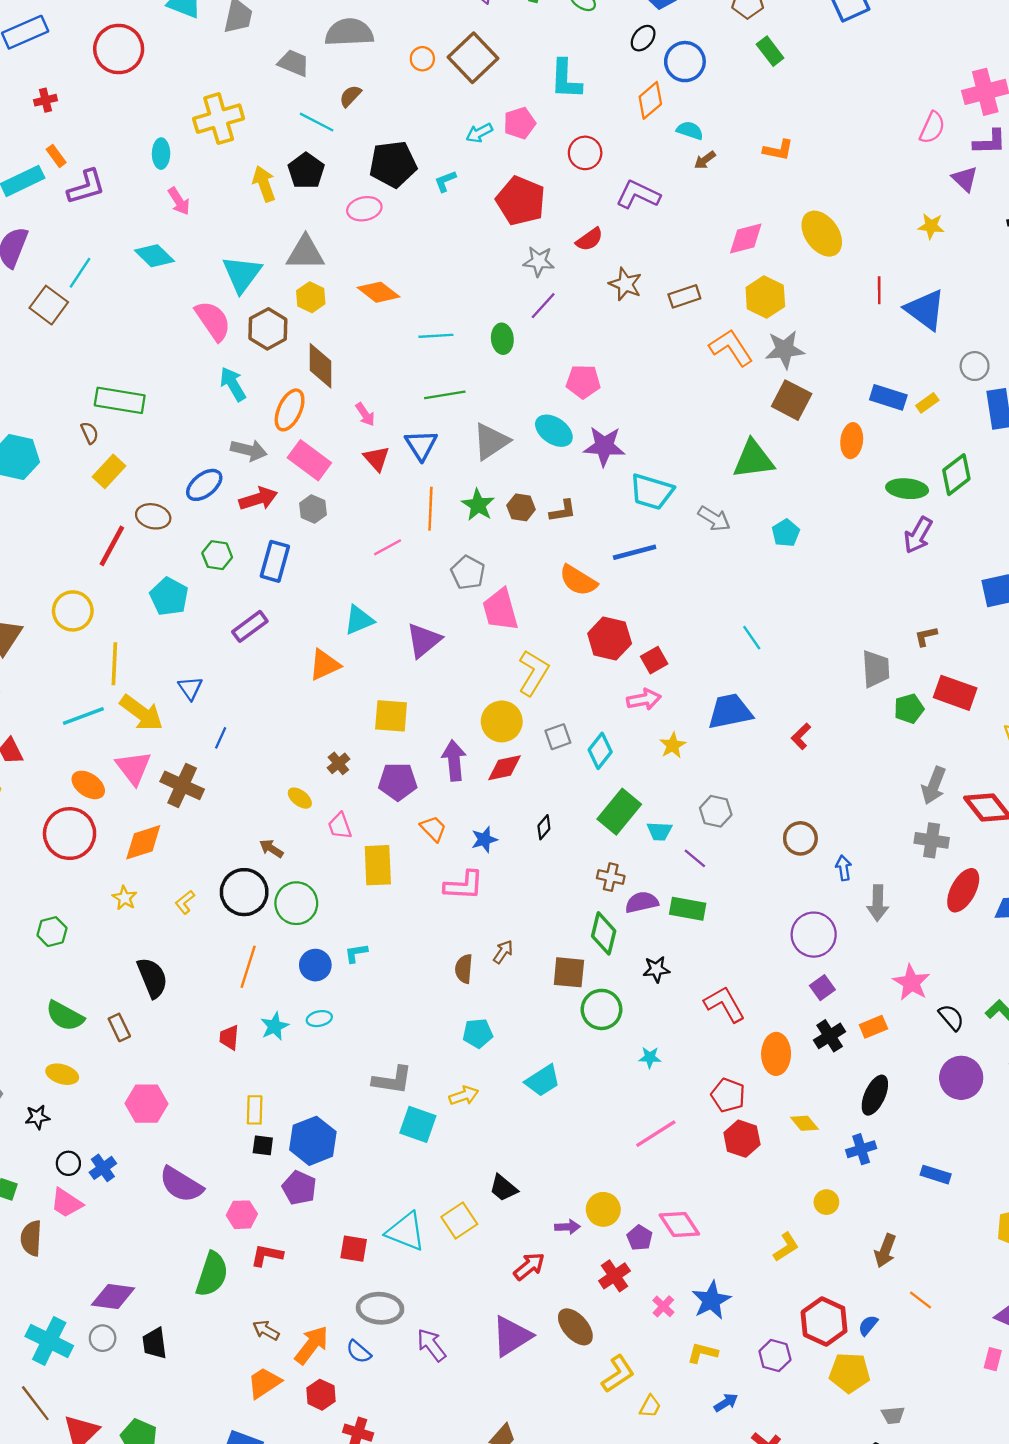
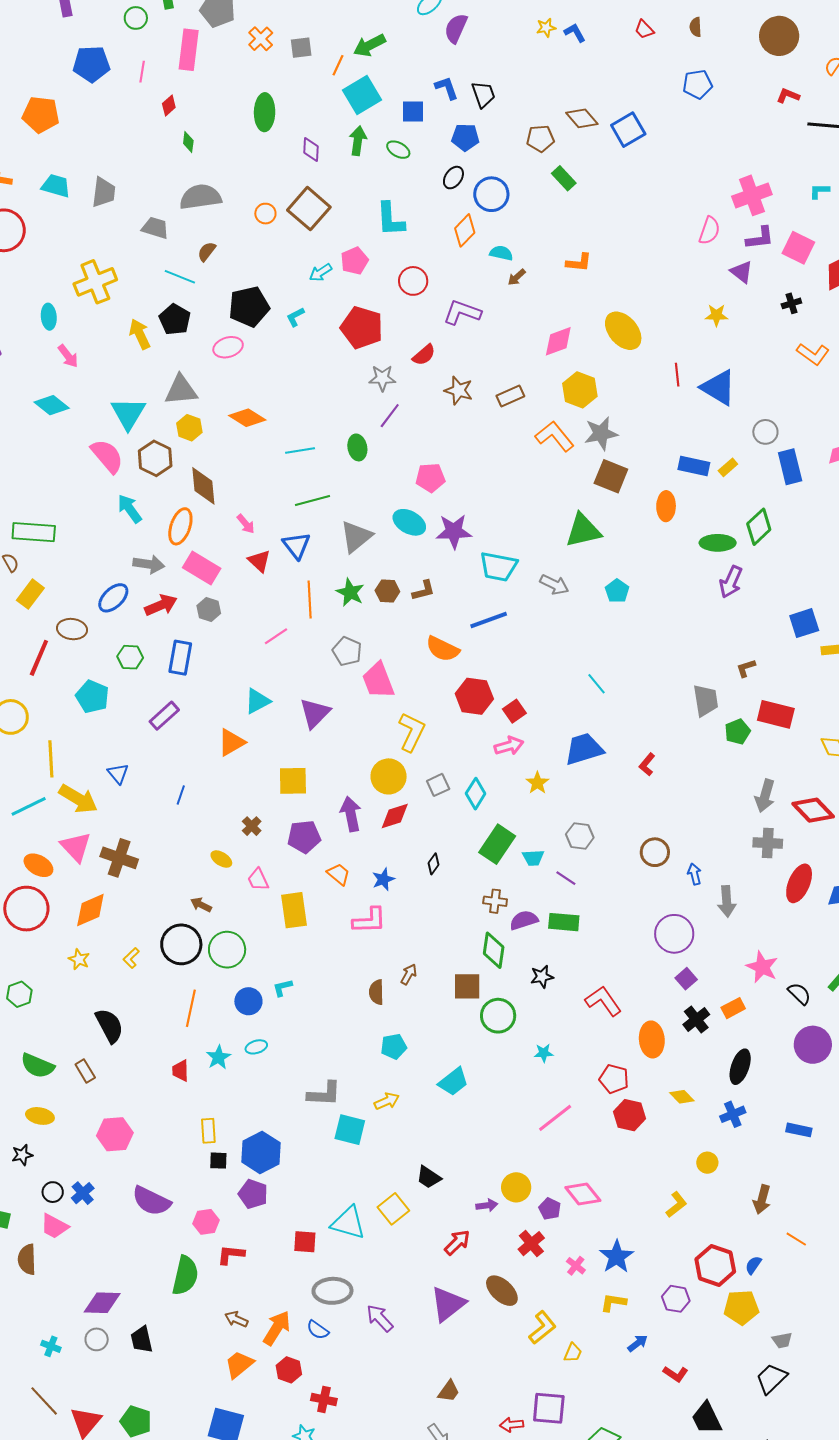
blue line: (221, 738) -> (181, 795), moved
cyan cross: (49, 1341) -> (51, 1346), size x0.5

